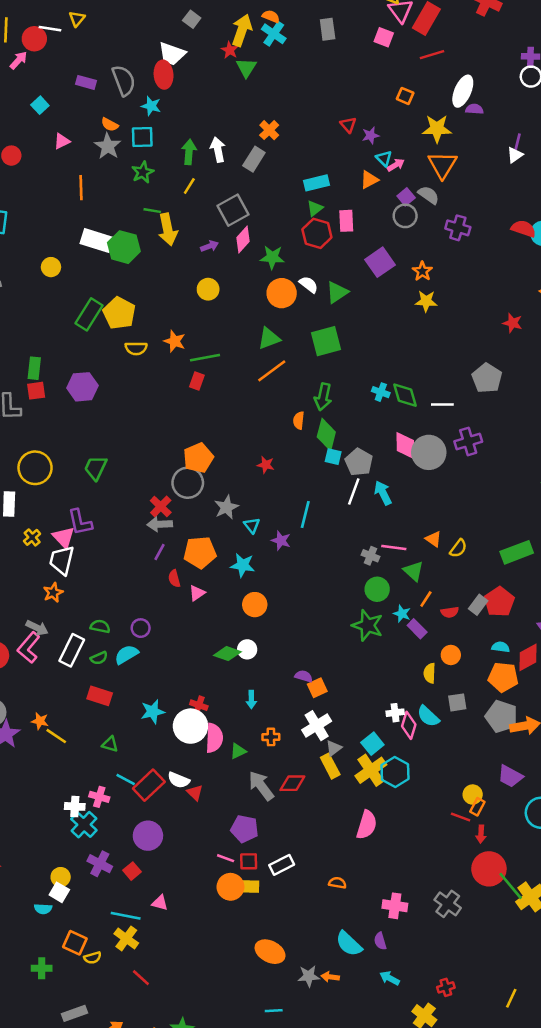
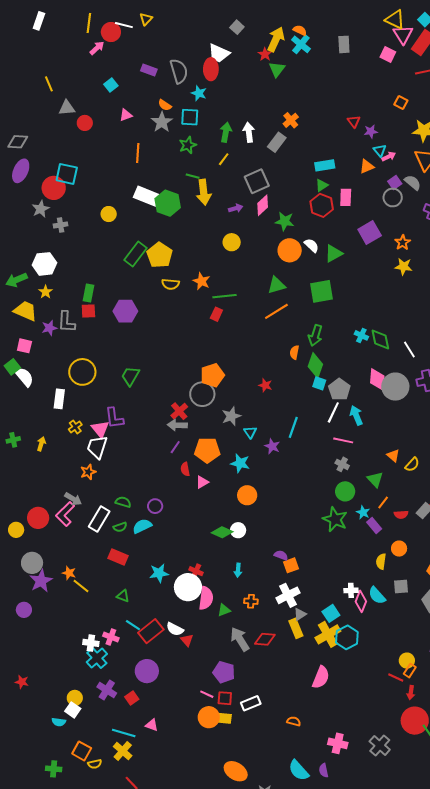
white line: (442, 405) -> (409, 350), turned 54
pink line: (394, 547) -> (343, 440), moved

